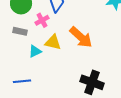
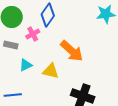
yellow triangle: (53, 42) -> (51, 71), moved

